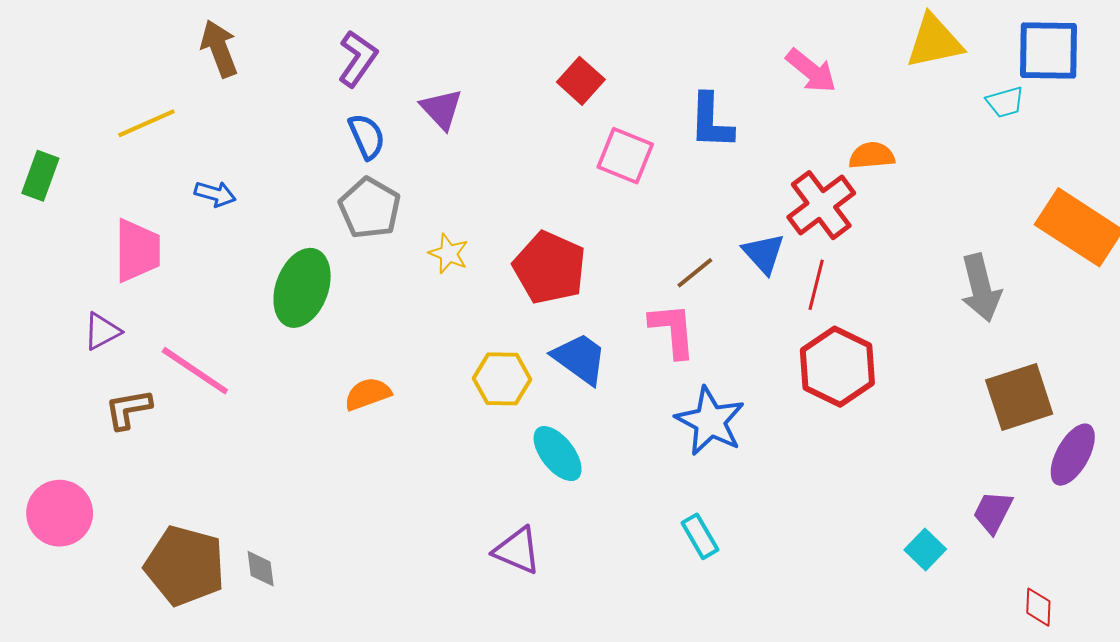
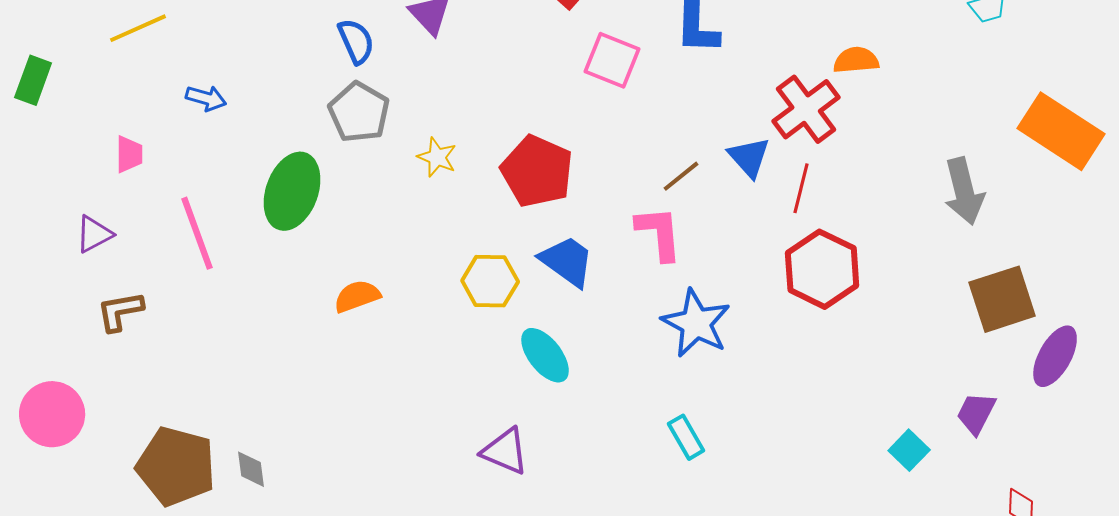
pink trapezoid: (137, 251) -> (129, 154), size x0.6
pink line: (195, 371) -> (197, 233), moved, turned 36

